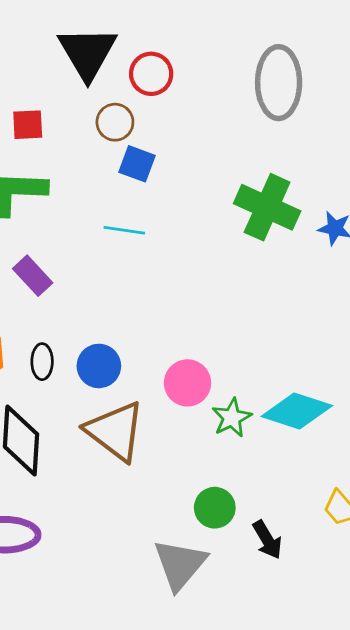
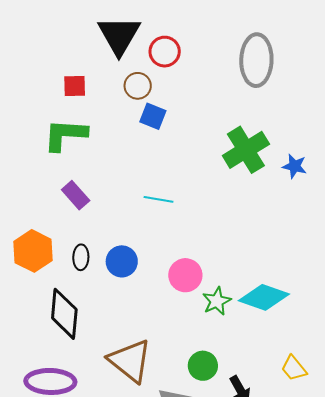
green cross: (267, 207) -> (246, 150), turned 33
cyan line: (124, 230) -> (158, 199), moved
brown triangle: (115, 431) -> (130, 361), moved

